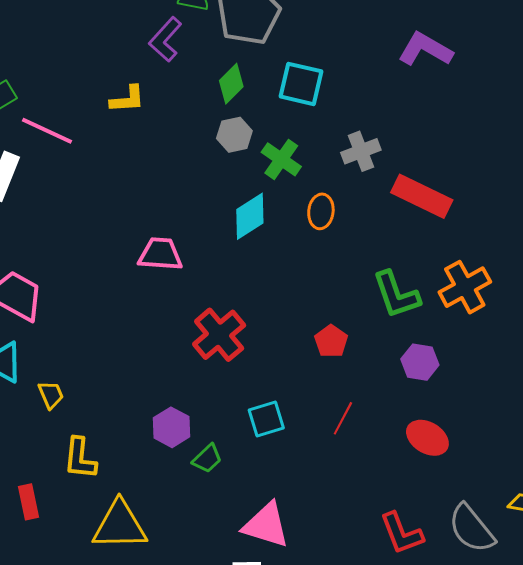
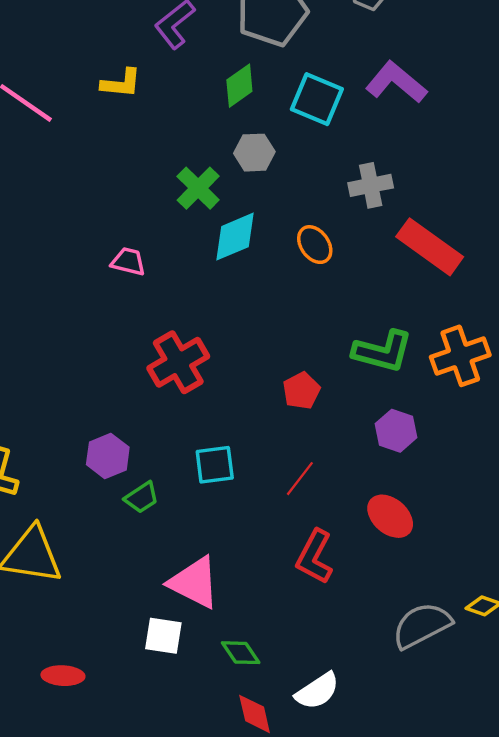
purple L-shape: (425, 49) -> (396, 82), moved
gray hexagon: (234, 135) -> (254, 153), moved
green cross: (281, 159) -> (198, 188), moved
orange ellipse: (321, 211) -> (315, 245), turned -52
pink trapezoid: (160, 254) -> (128, 262), size x0.7
green L-shape: (396, 295) -> (383, 351), turned -66
gray semicircle: (472, 529) -> (422, 625), turned 92
red L-shape: (401, 533) -> (315, 557), moved, turned 39

